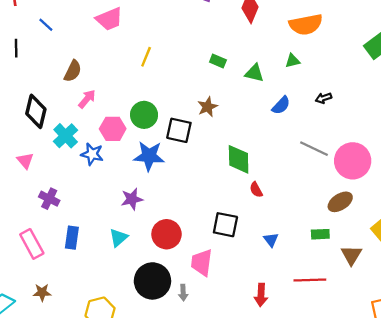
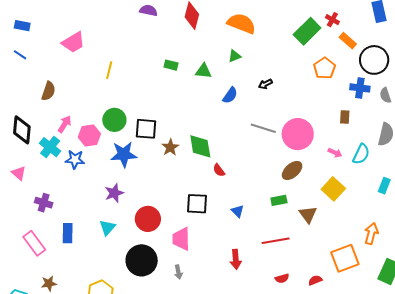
orange semicircle: (306, 24) -> (241, 23), turned -140
pink arrow: (87, 99) -> (65, 124), moved
brown star: (208, 107) -> (170, 147), moved
gray arrow: (183, 293) -> (178, 272), moved

